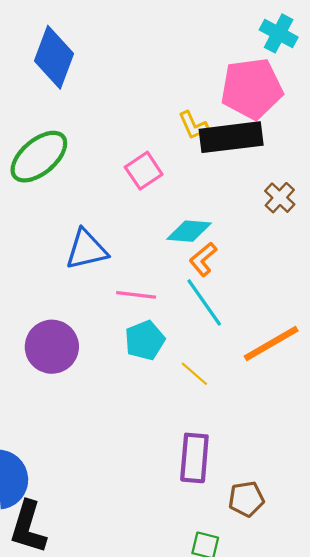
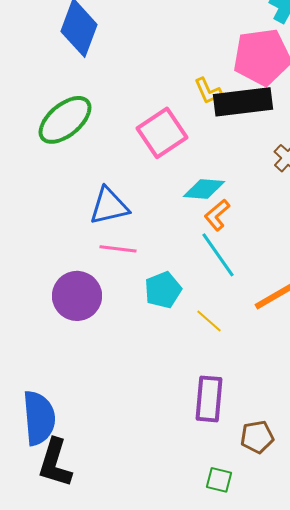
pink square: (144, 171) -> (162, 133), size x1.4
pink line: (136, 295) -> (118, 249), moved

